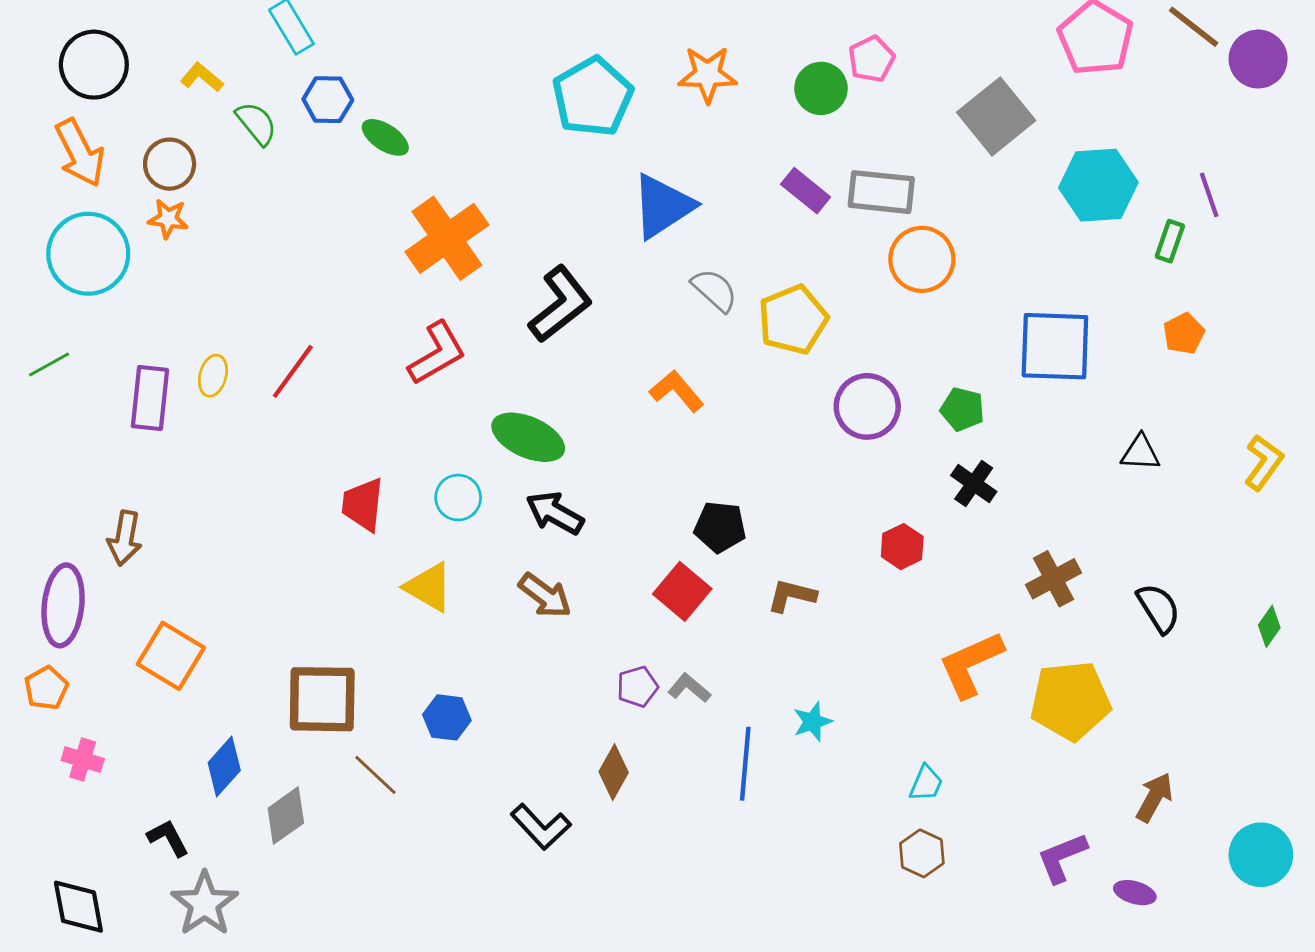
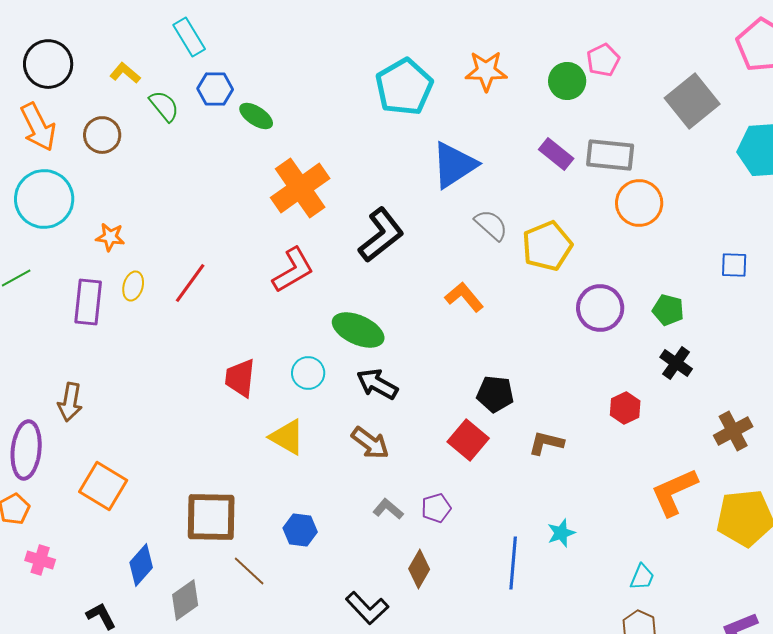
orange star: (168, 219) -> (110, 237), moved
blue square: (1055, 346) -> (734, 265), size x0.5
gray L-shape: (689, 688) -> (388, 509), moved

